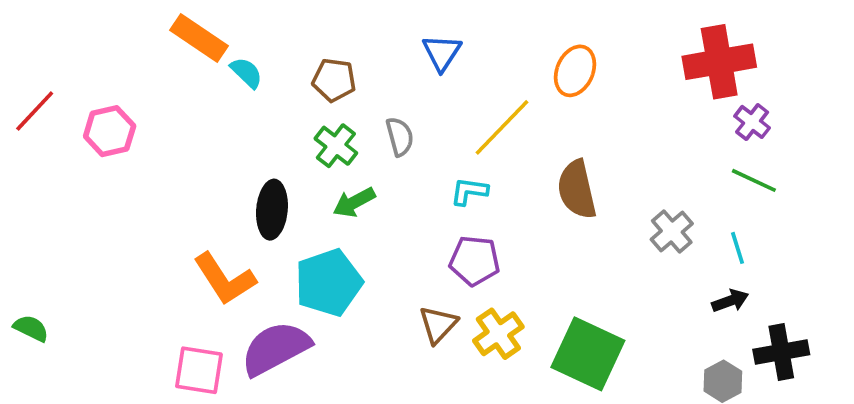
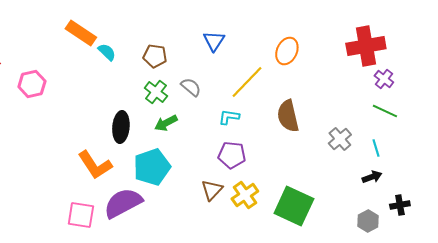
gray semicircle: (400, 137) -> (191, 87), turned -35
black cross: (781, 352) -> (400, 205), size x0.7

